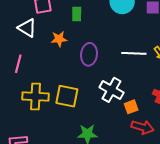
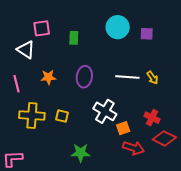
orange star: (59, 39) -> (48, 77), moved
pink line: (18, 64) -> (16, 84), turned -30
yellow square: (67, 96) -> (62, 116), size x0.6

